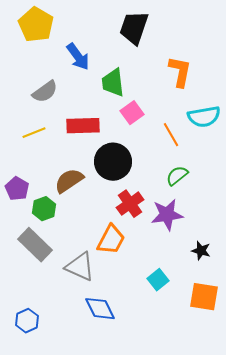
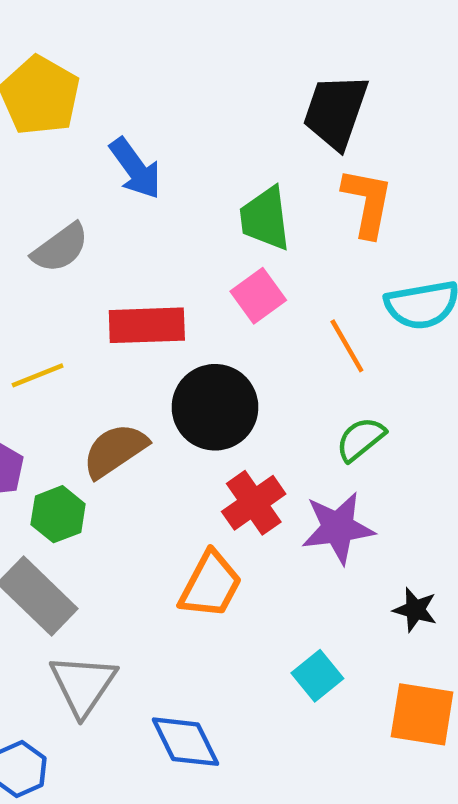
black trapezoid: (134, 28) -> (336, 111), moved
green trapezoid: (113, 83) -> (265, 218), moved
yellow line: (34, 133) -> (38, 375), moved
gray triangle: (80, 267) -> (83, 685), moved, turned 40

